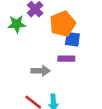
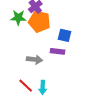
orange pentagon: (63, 24) -> (39, 21), moved, turned 30

